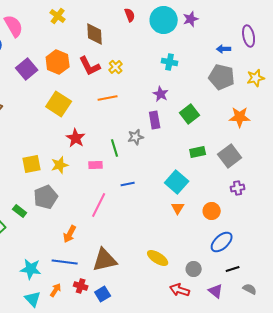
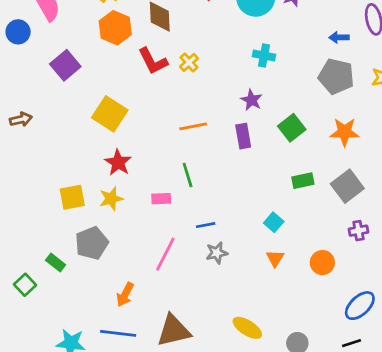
orange hexagon: (58, 62) -> (115, 28), moved
orange line: (108, 98) -> (193, 126), moved
orange star: (240, 117) -> (345, 132), moved
gray star: (136, 137) -> (217, 253), moved
red star: (76, 138) -> (118, 162), moved
cyan square: (177, 182) -> (274, 222), size x0.6
blue ellipse: (222, 242) -> (360, 306), moved

